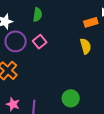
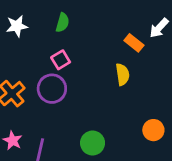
orange rectangle: (91, 22) -> (134, 43), turned 48
purple circle: (16, 41) -> (52, 89), moved

